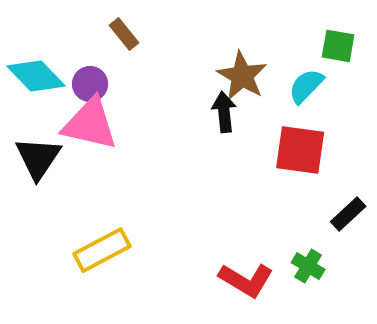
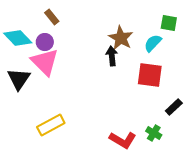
brown rectangle: (124, 34) -> (52, 17), moved
pink triangle: (90, 124) -> (45, 62), turned 32

